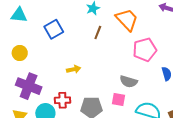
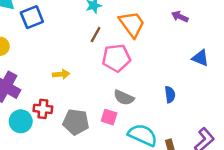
blue square: (54, 29) -> (32, 17), moved
pink pentagon: (145, 50) -> (116, 58), moved

